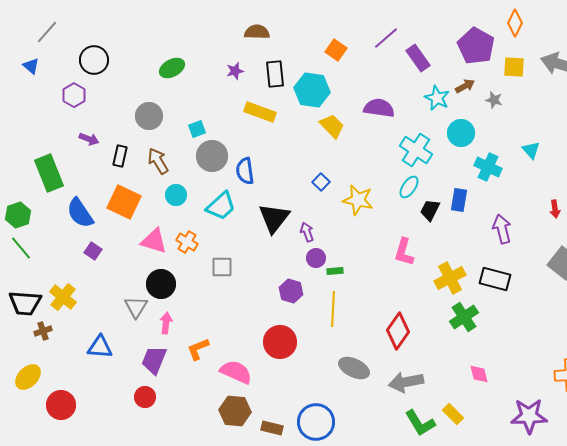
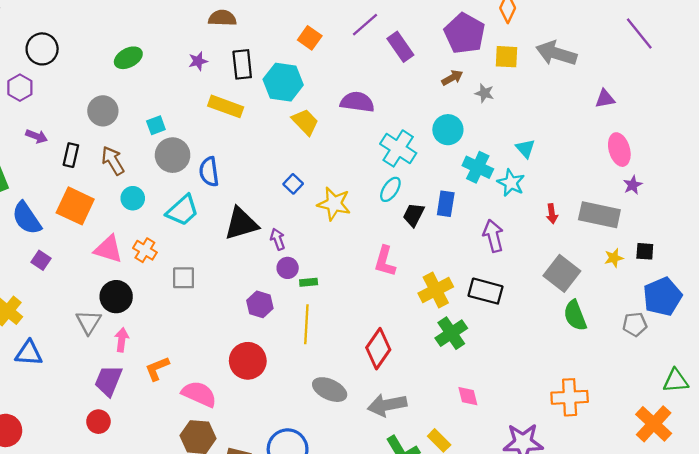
cyan star: (437, 98) -> (511, 183), moved
black triangle: (274, 218) -> (241, 224), turned 36
blue triangle: (100, 347) -> (29, 353), moved

